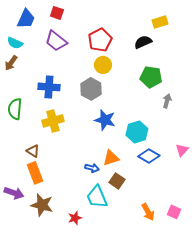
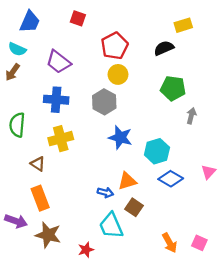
red square: (57, 13) -> (78, 18), moved
purple trapezoid: (56, 41) -> (58, 62), moved
brown triangle: (33, 151) -> (38, 164), moved

